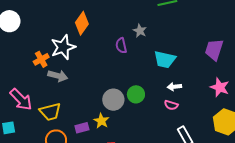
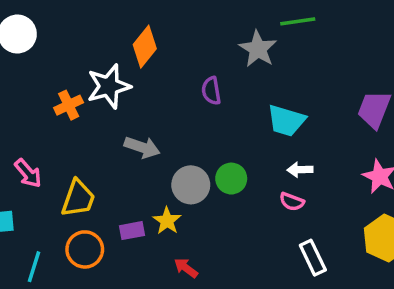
gray star: (140, 31) -> (258, 49), moved, size x1.5
gray arrow: (58, 76) -> (142, 147), moved
pink arrow: (21, 99) -> (28, 173), size x0.7
yellow trapezoid: (50, 112) -> (78, 198), turned -60

